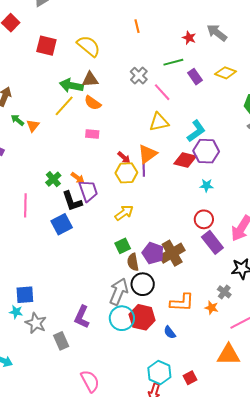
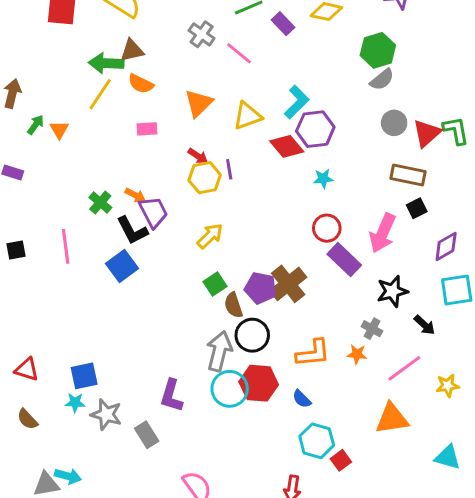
green arrow: (17, 120) -> (36, 125), turned 96
yellow triangle: (159, 122) -> (247, 116), moved
orange triangle: (147, 154) -> (199, 103), moved
red diamond: (185, 160) -> (287, 146), turned 45
cyan hexagon: (159, 372) -> (317, 441), moved

